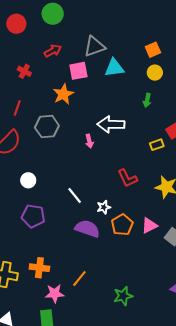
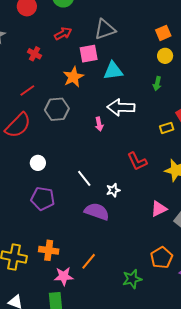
cyan triangle: (114, 68) -> (113, 71), moved
red line: (17, 108) -> (27, 90), turned 35
orange pentagon: (122, 225) -> (162, 258), moved

